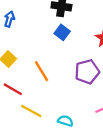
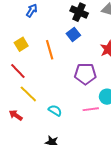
orange line: (42, 71) -> (50, 50), moved

